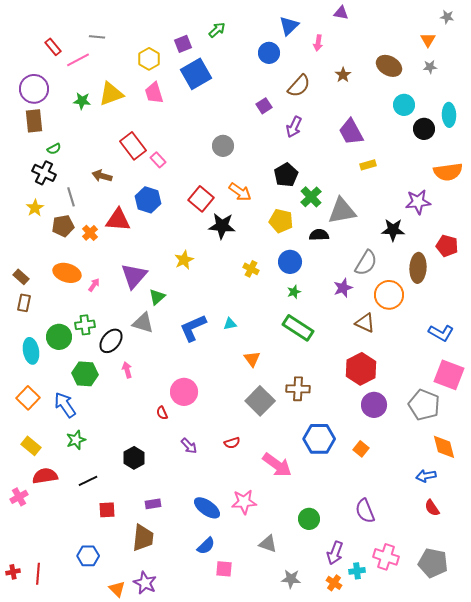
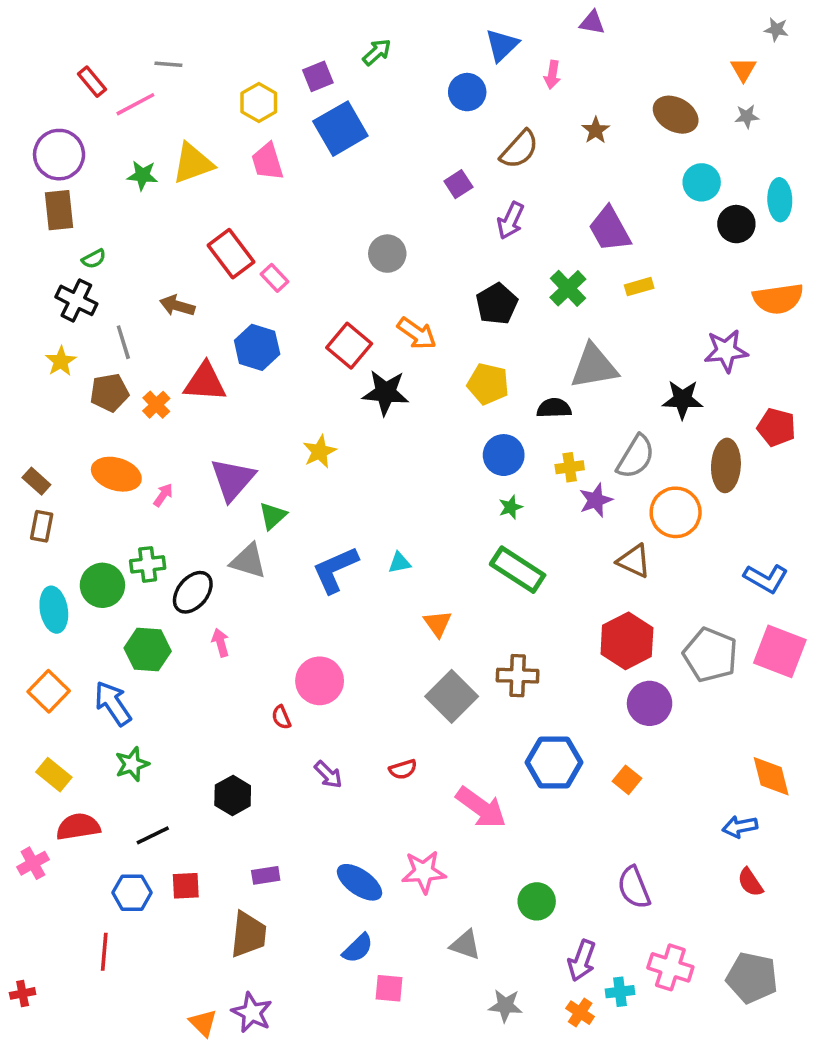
green cross: (311, 197) -> (568, 288), moved
yellow cross: (251, 269) -> (570, 467), moved, turned -35
gray pentagon: (424, 405) -> (710, 655), moved
blue hexagon: (88, 556) -> (132, 893), moved
red line: (38, 574) -> (104, 952), moved

